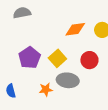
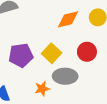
purple pentagon: (29, 58) -> (21, 55), turned 30

